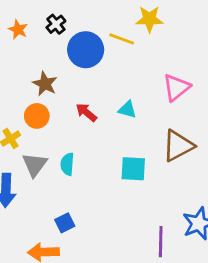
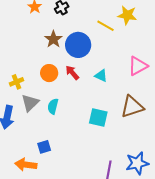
blue circle: (86, 50) -> (78, 45), moved
brown star: (45, 84) -> (53, 39), moved
orange circle: (37, 116) -> (49, 73), moved

